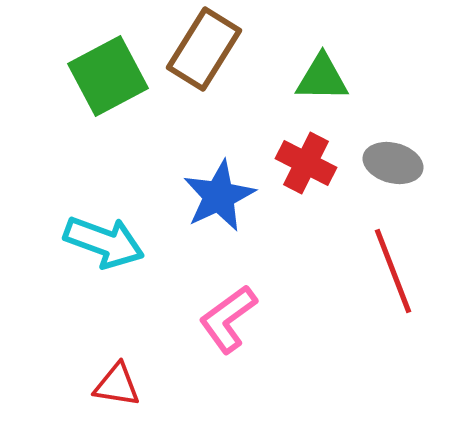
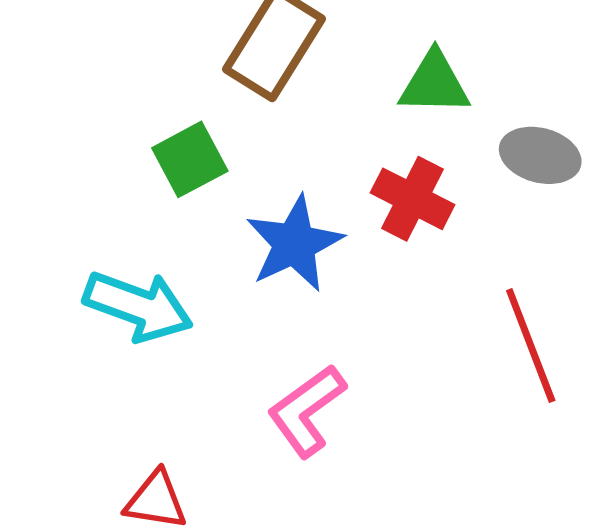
green square: (108, 76) -> (190, 159), moved, size x0.7
gray ellipse: (393, 163) -> (540, 155), moved

